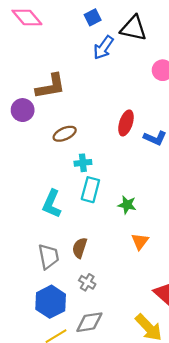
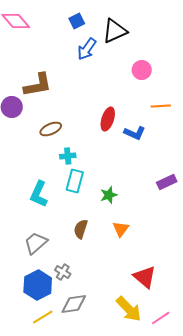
black triangle: (134, 28) -> (115, 31), turned -36
green star: (127, 205) -> (109, 195), turned -30
brown semicircle: (80, 248) -> (81, 229), moved
gray trapezoid: (48, 256) -> (36, 243), turned -120
gray cross: (87, 282) -> (63, 272), moved

